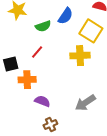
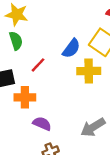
blue semicircle: (65, 16) -> (71, 48), moved
green semicircle: (43, 26) -> (16, 41), moved, turned -91

